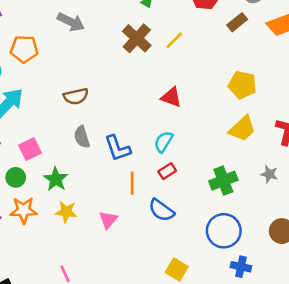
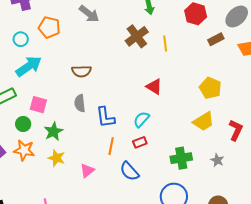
yellow line: (174, 40) -> (165, 44), turned -63
pink square: (30, 149) -> (38, 105), turned 30

